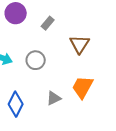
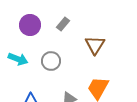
purple circle: (16, 13) -> (30, 25), moved

